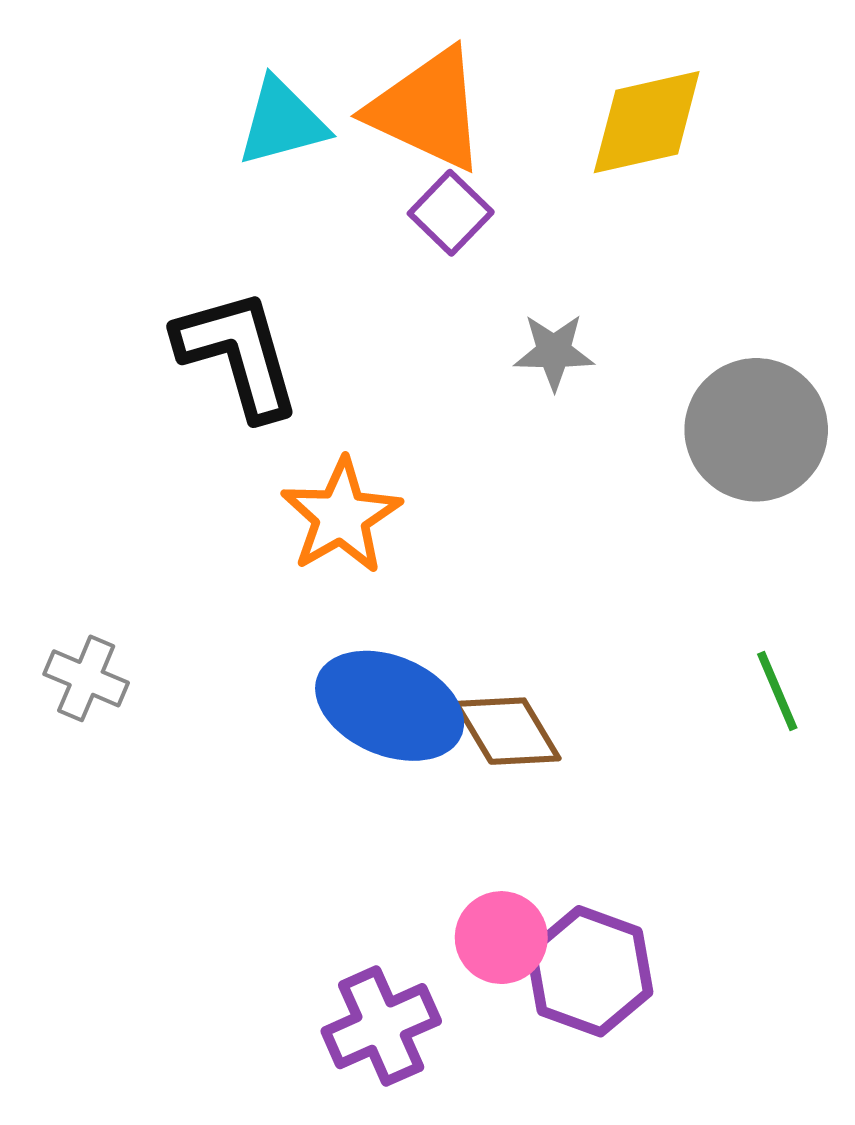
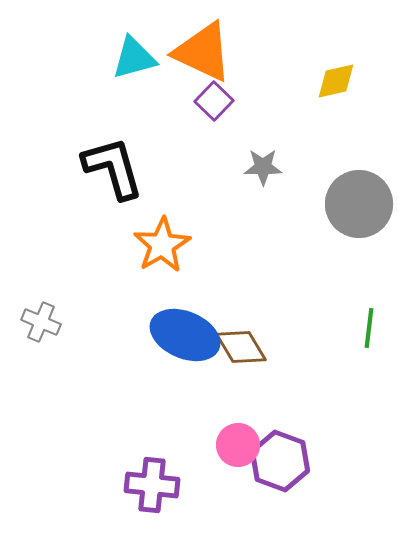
yellow diamond: (647, 122) -> (336, 81), moved, size x0.7
green line: (777, 691) -> (369, 328), turned 30
purple cross: (381, 1026) -> (152, 485), moved, turned 30

